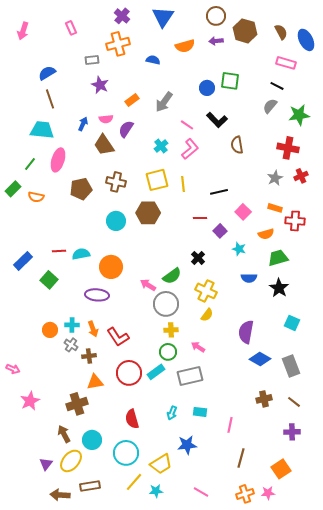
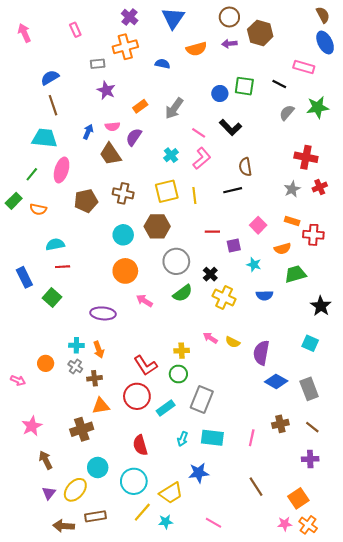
pink arrow: (23, 31) -> (24, 33), turned 138
brown semicircle: (281, 32) -> (323, 15), moved
black line: (277, 86) -> (279, 84), moved
green star: (299, 115) -> (318, 107), moved
brown semicircle: (237, 145) -> (245, 167), moved
black line: (219, 192) -> (233, 190), moved
purple square: (220, 231) -> (234, 245), turned 32
cyan semicircle: (81, 254) -> (55, 244), moved
blue rectangle: (23, 261) -> (24, 277), turned -72
orange circle: (111, 267) -> (125, 271), moved
pink arrow: (148, 285) -> (144, 301), moved
black star: (279, 288) -> (321, 306), moved
yellow cross: (206, 291) -> (224, 297), moved
gray circle: (166, 304) -> (176, 261), moved
yellow semicircle: (207, 315) -> (233, 342), moved, turned 80
orange circle: (50, 330) -> (46, 363), moved
red L-shape: (118, 337) -> (145, 365), moved
pink arrow: (198, 347) -> (210, 338), moved
pink arrow: (13, 369) -> (18, 380), moved
cyan rectangle: (156, 372) -> (166, 408), moved
gray rectangle: (190, 376) -> (202, 399), turned -55
cyan rectangle: (200, 412) -> (212, 438), size x1.5
pink line: (230, 425) -> (252, 438), moved
brown arrow: (64, 434) -> (46, 460), moved
brown line: (241, 458) -> (256, 487), turned -48
orange cross: (245, 494) -> (308, 525), moved, turned -36

